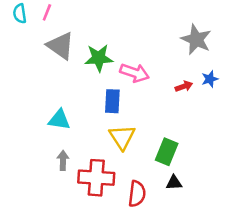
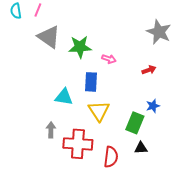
pink arrow: (135, 73) -> (109, 59), size x0.6
blue star: (210, 79) -> (153, 106), moved
cyan triangle: (59, 120) -> (64, 97), moved

